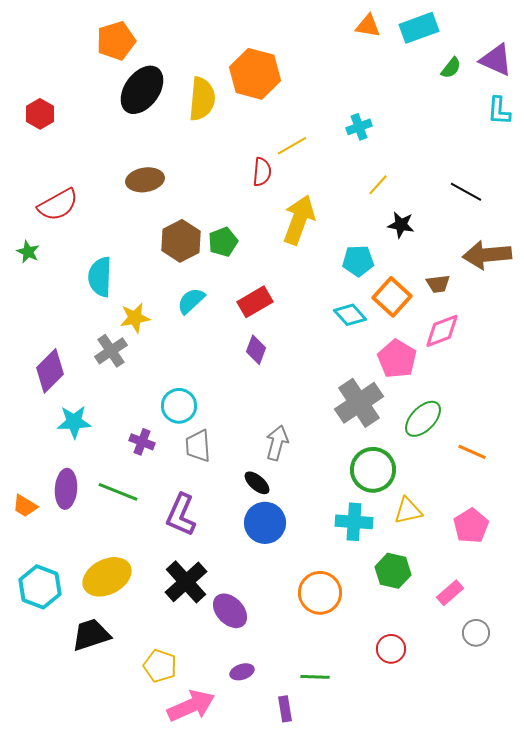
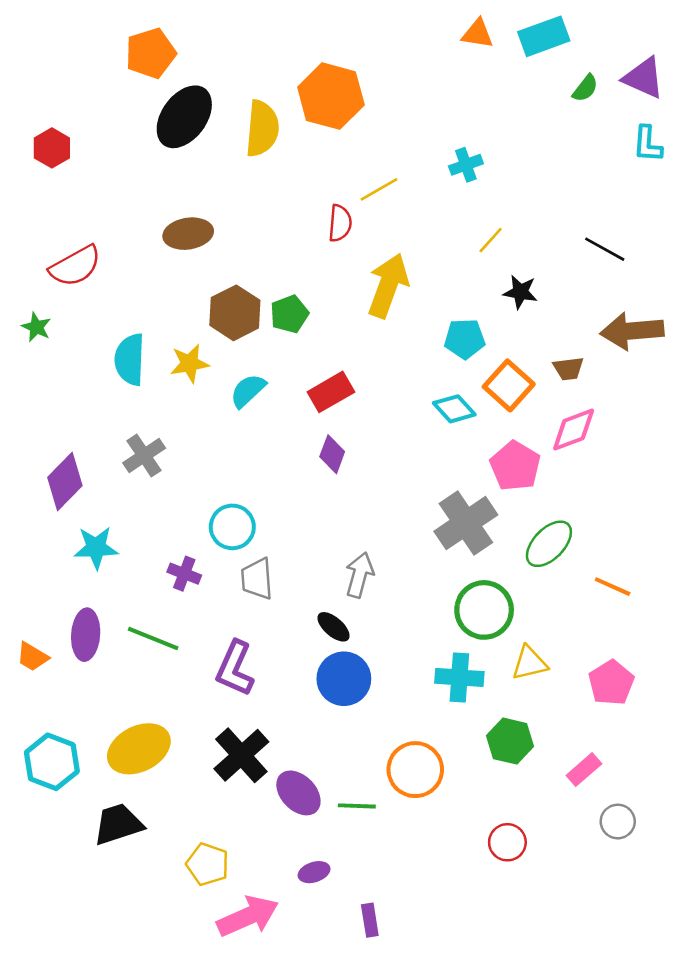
yellow star: (135, 318) -> (189, 363), moved
green line: (315, 677) -> (357, 806), moved

